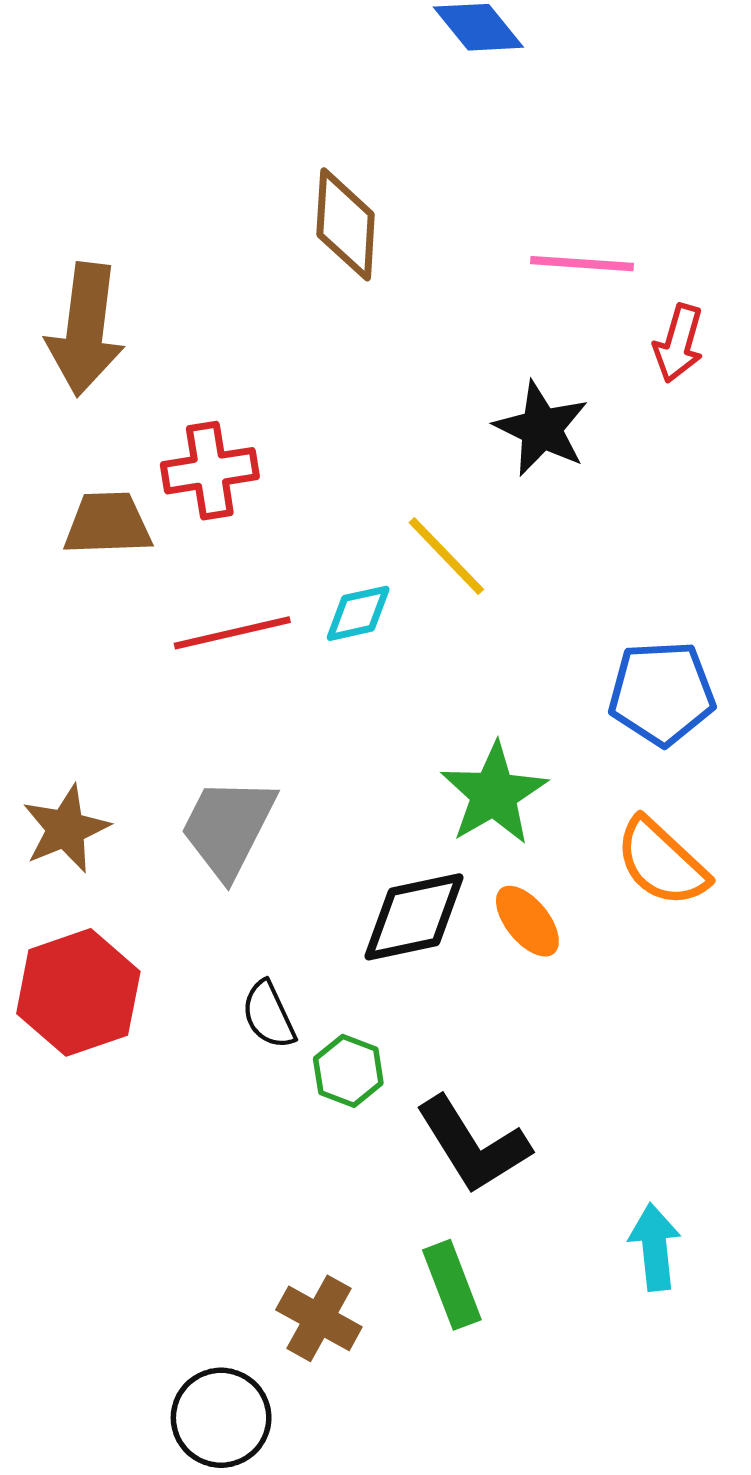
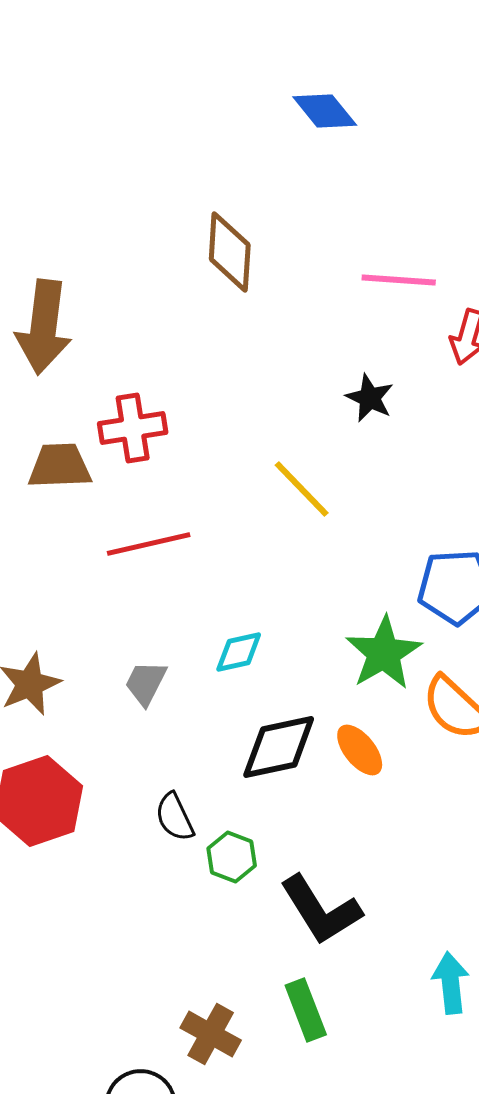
black star: (541, 429) -> (370, 398), size x0.7
cyan diamond: (358, 613) -> (239, 652), moved
green star: (494, 794) -> (384, 653), moved
gray trapezoid: (228, 827) -> (146, 683), size x0.6

